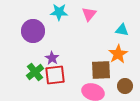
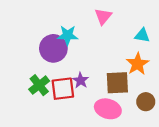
cyan star: (59, 12) -> (68, 35), moved
purple circle: (33, 31) -> (53, 48), moved
purple star: (52, 58) -> (81, 80), moved

